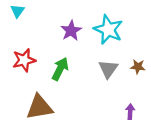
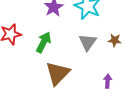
brown triangle: (39, 107) -> (58, 73), moved, turned -36

